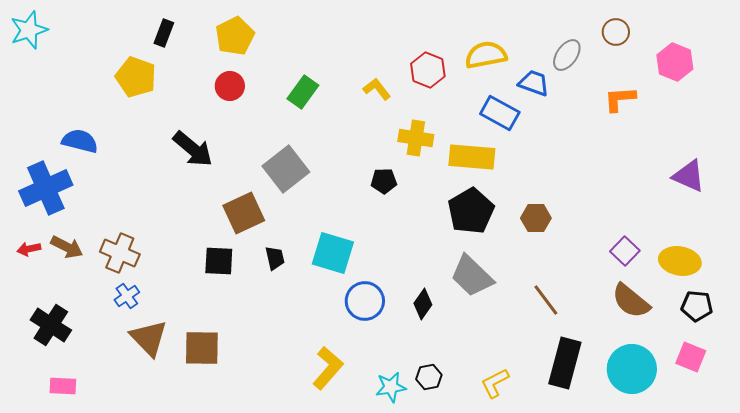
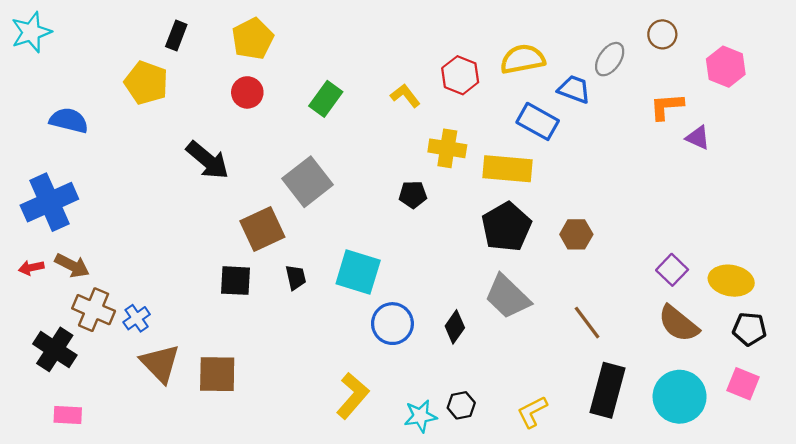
blue semicircle: (80, 141) -> (69, 120), moved
purple triangle: (689, 176) -> (698, 138), moved, size x0.7
brown cross: (120, 253) -> (94, 310), moved

